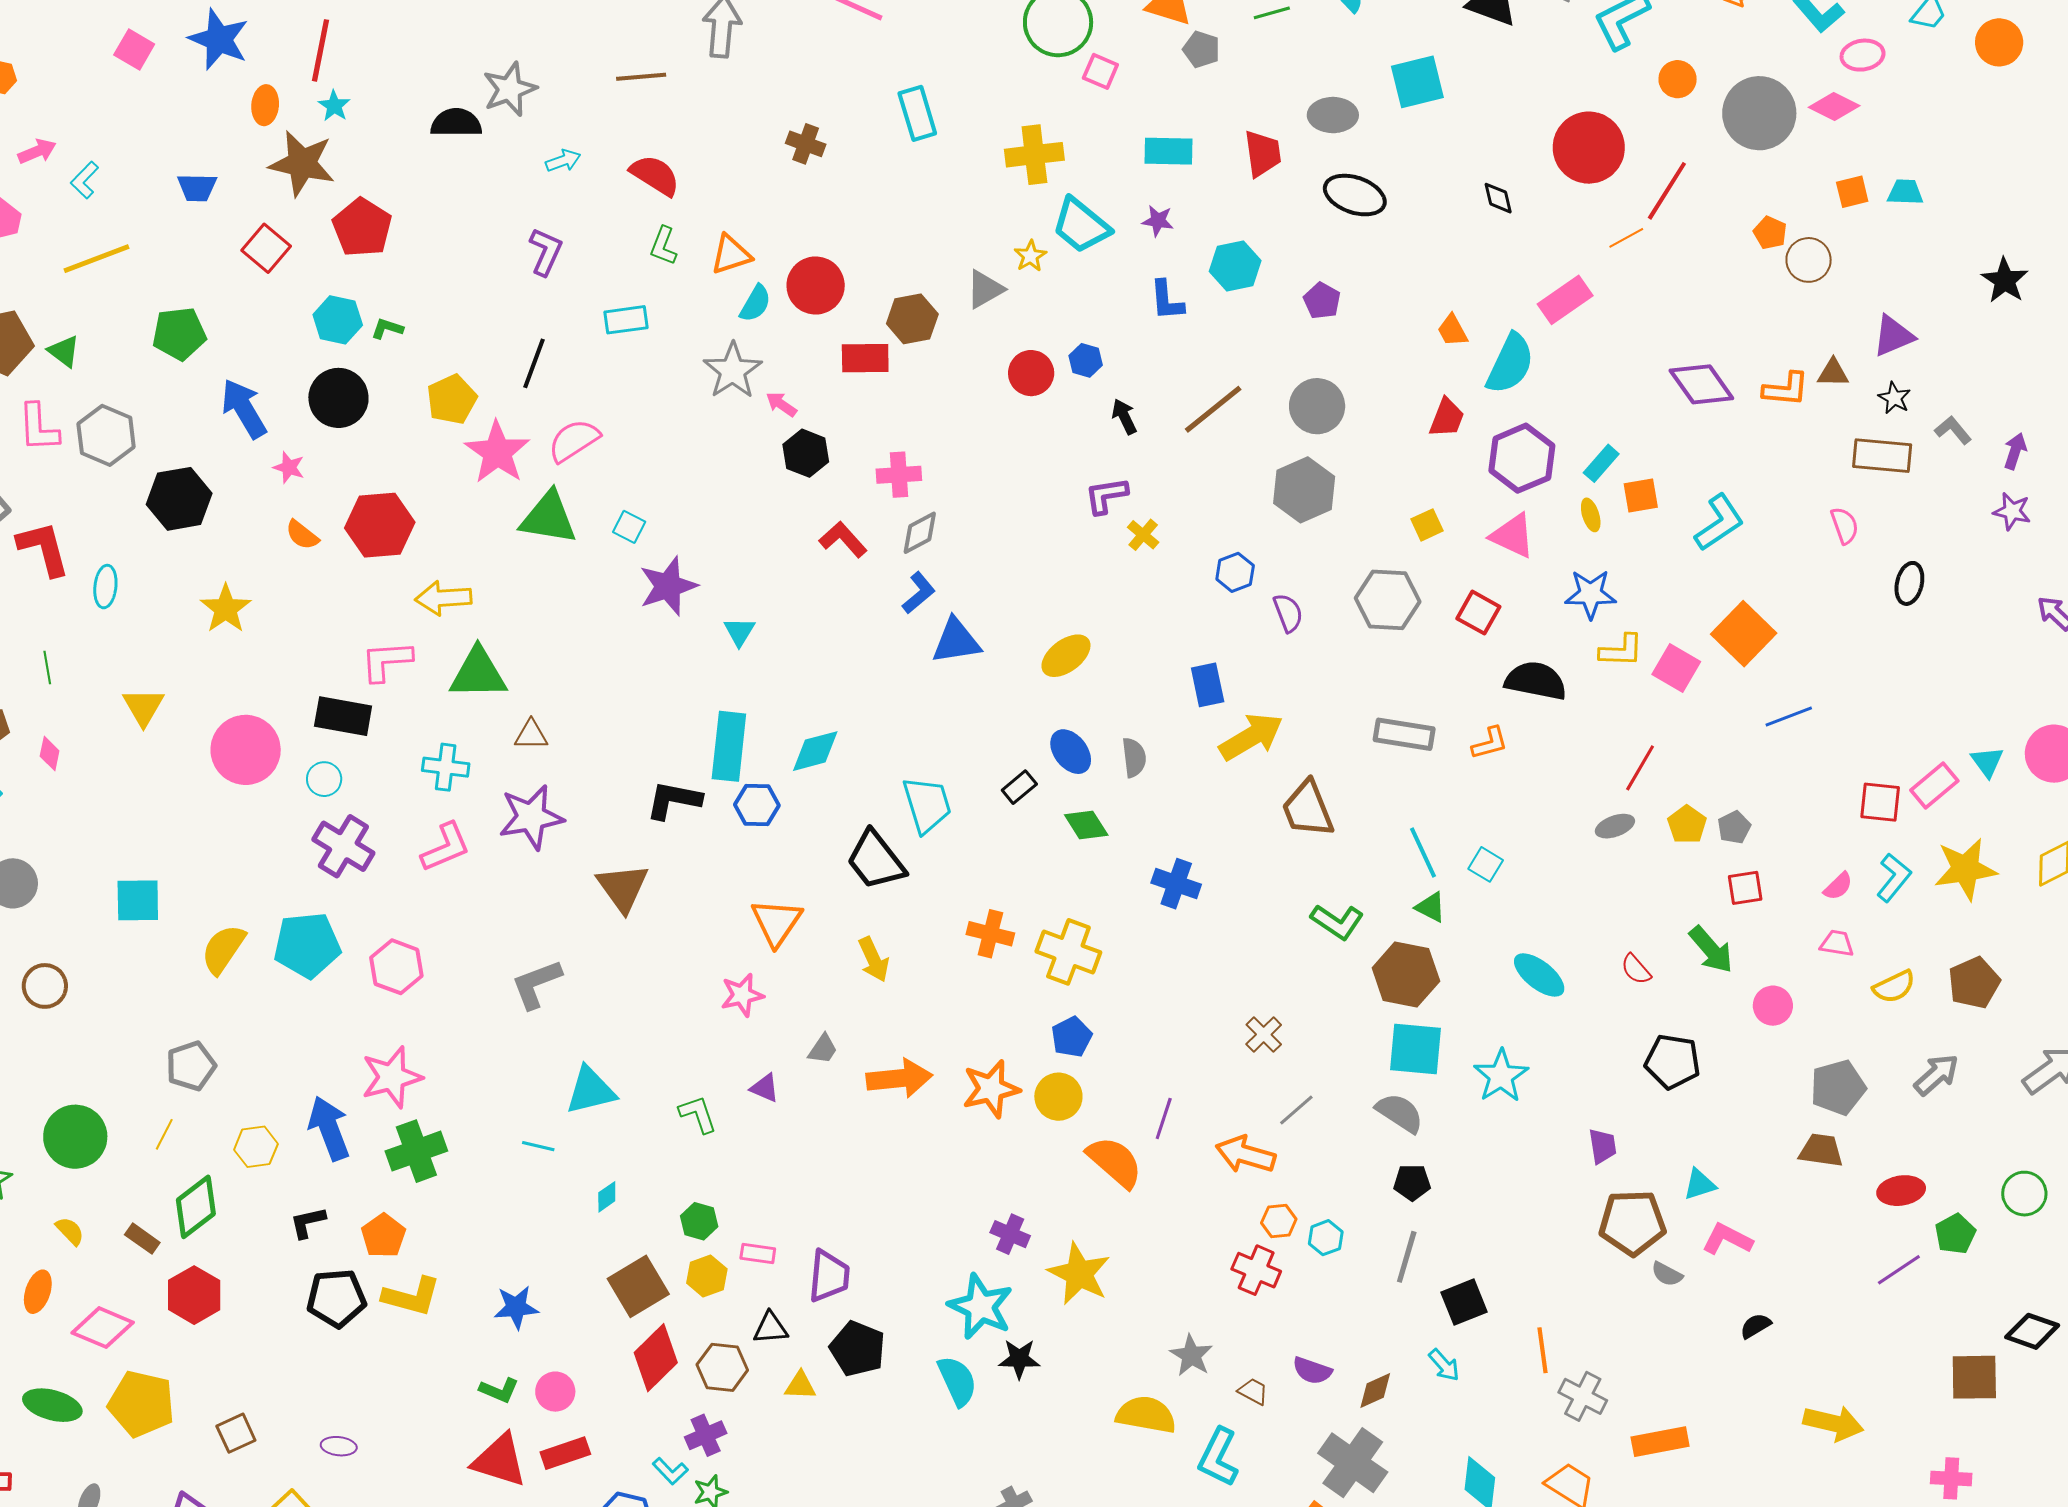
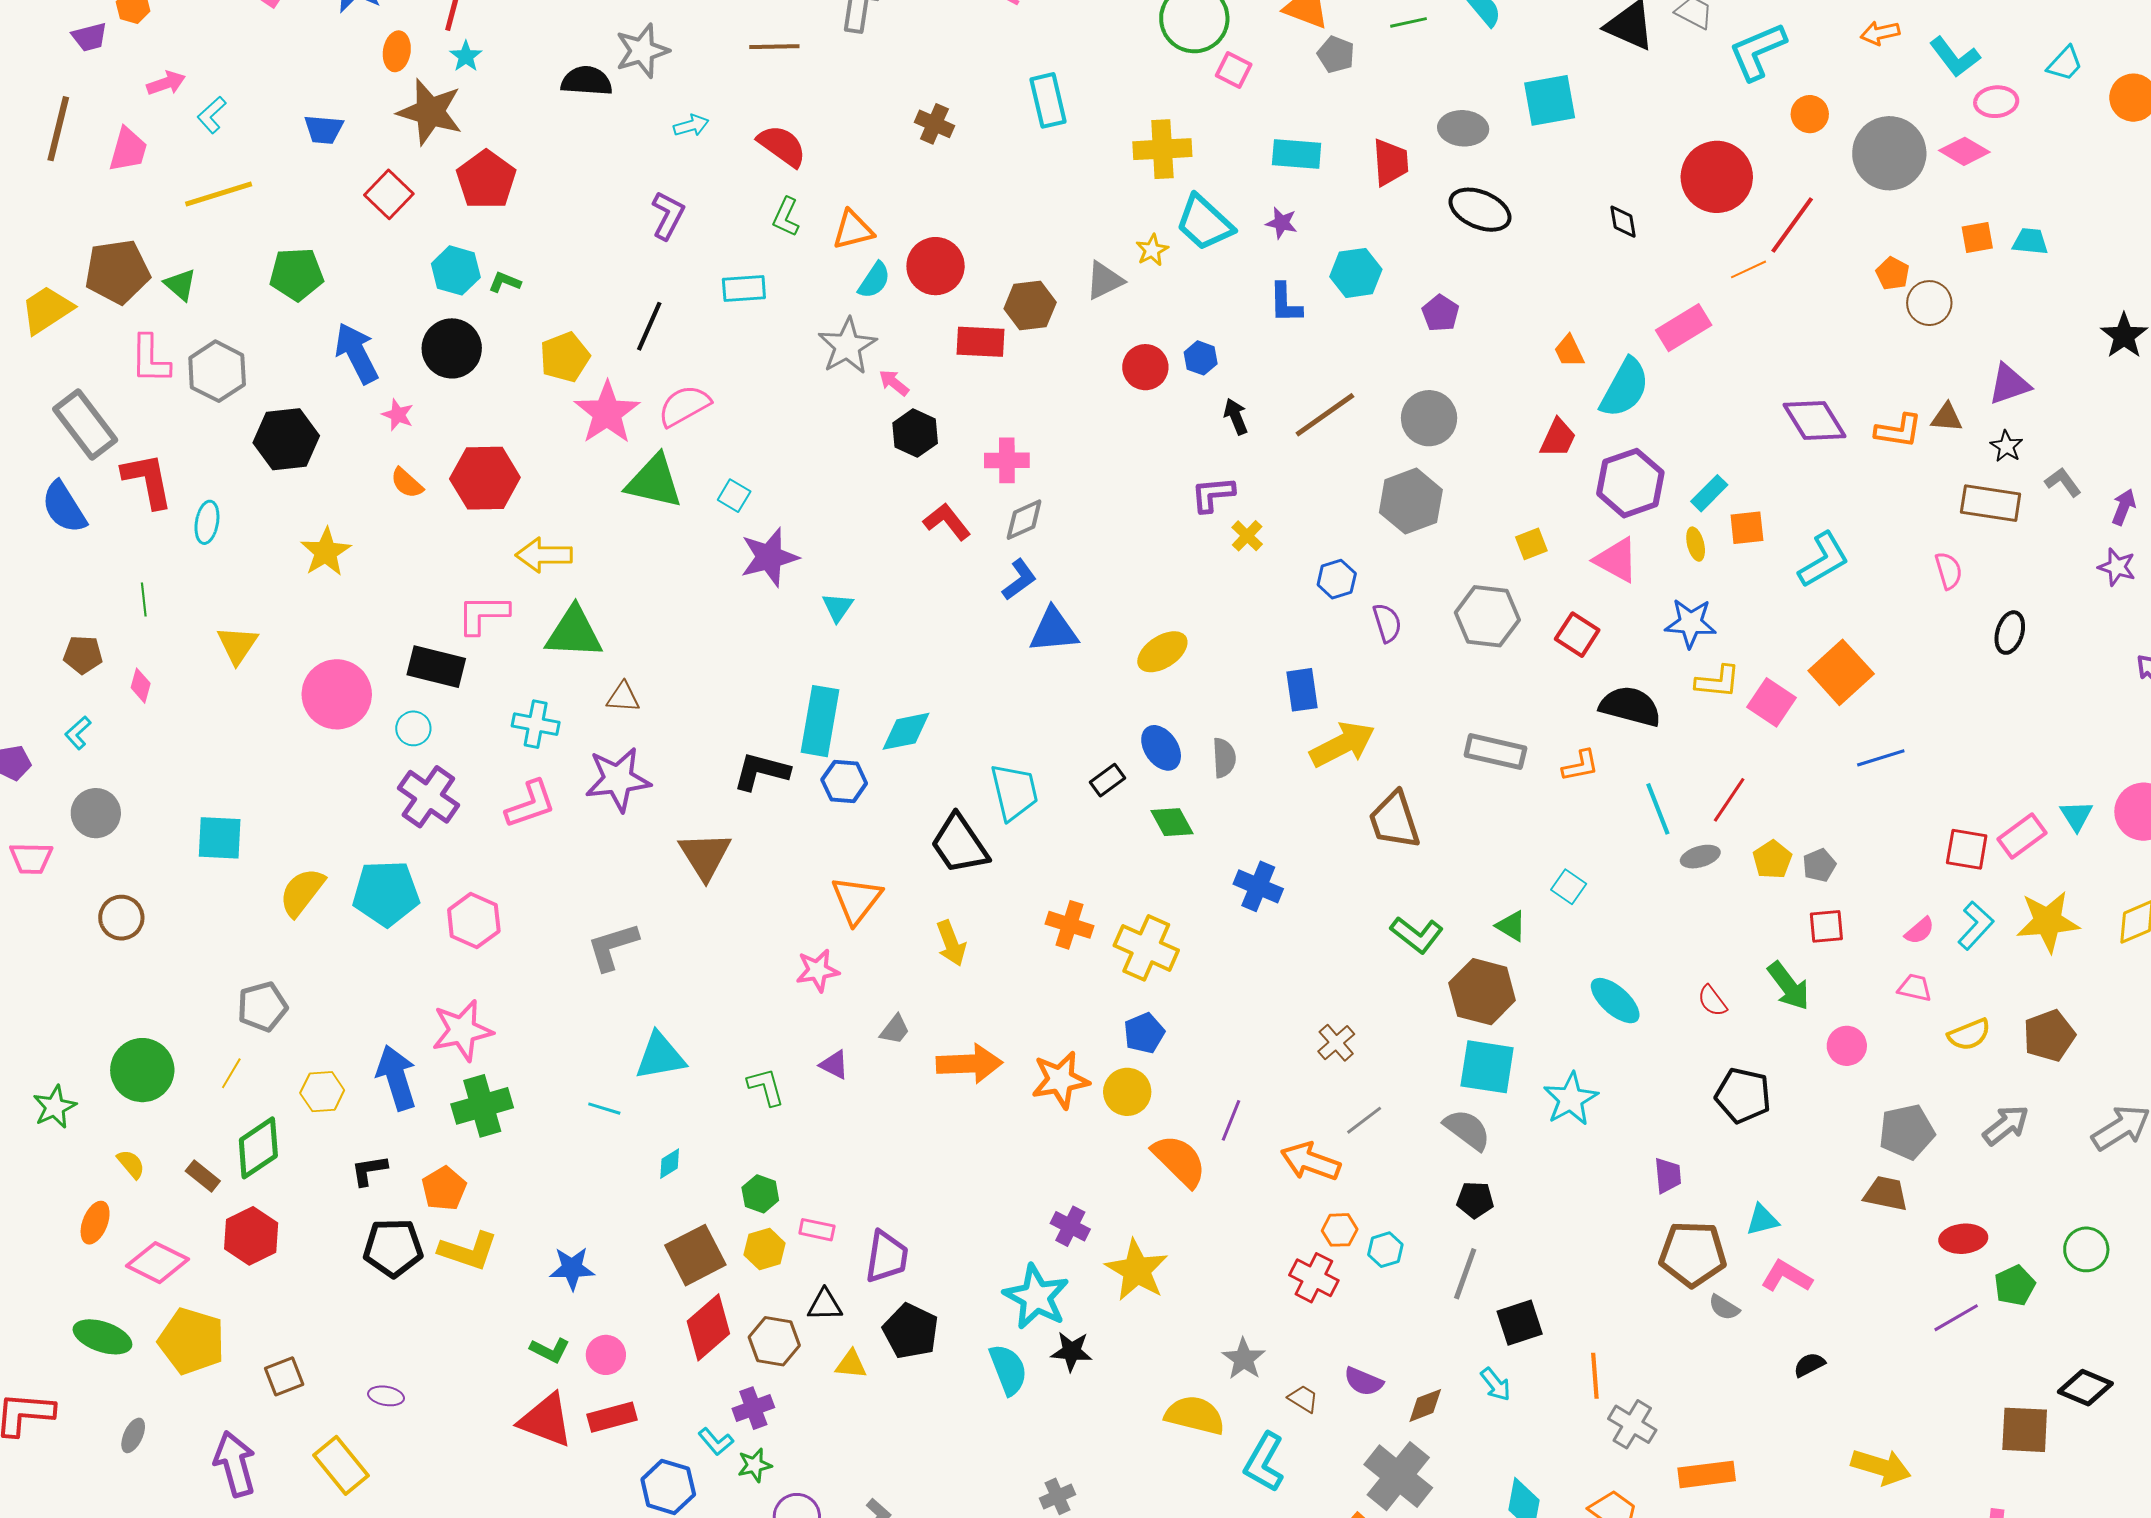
cyan line: (1423, 853) -> (1658, 809), moved

